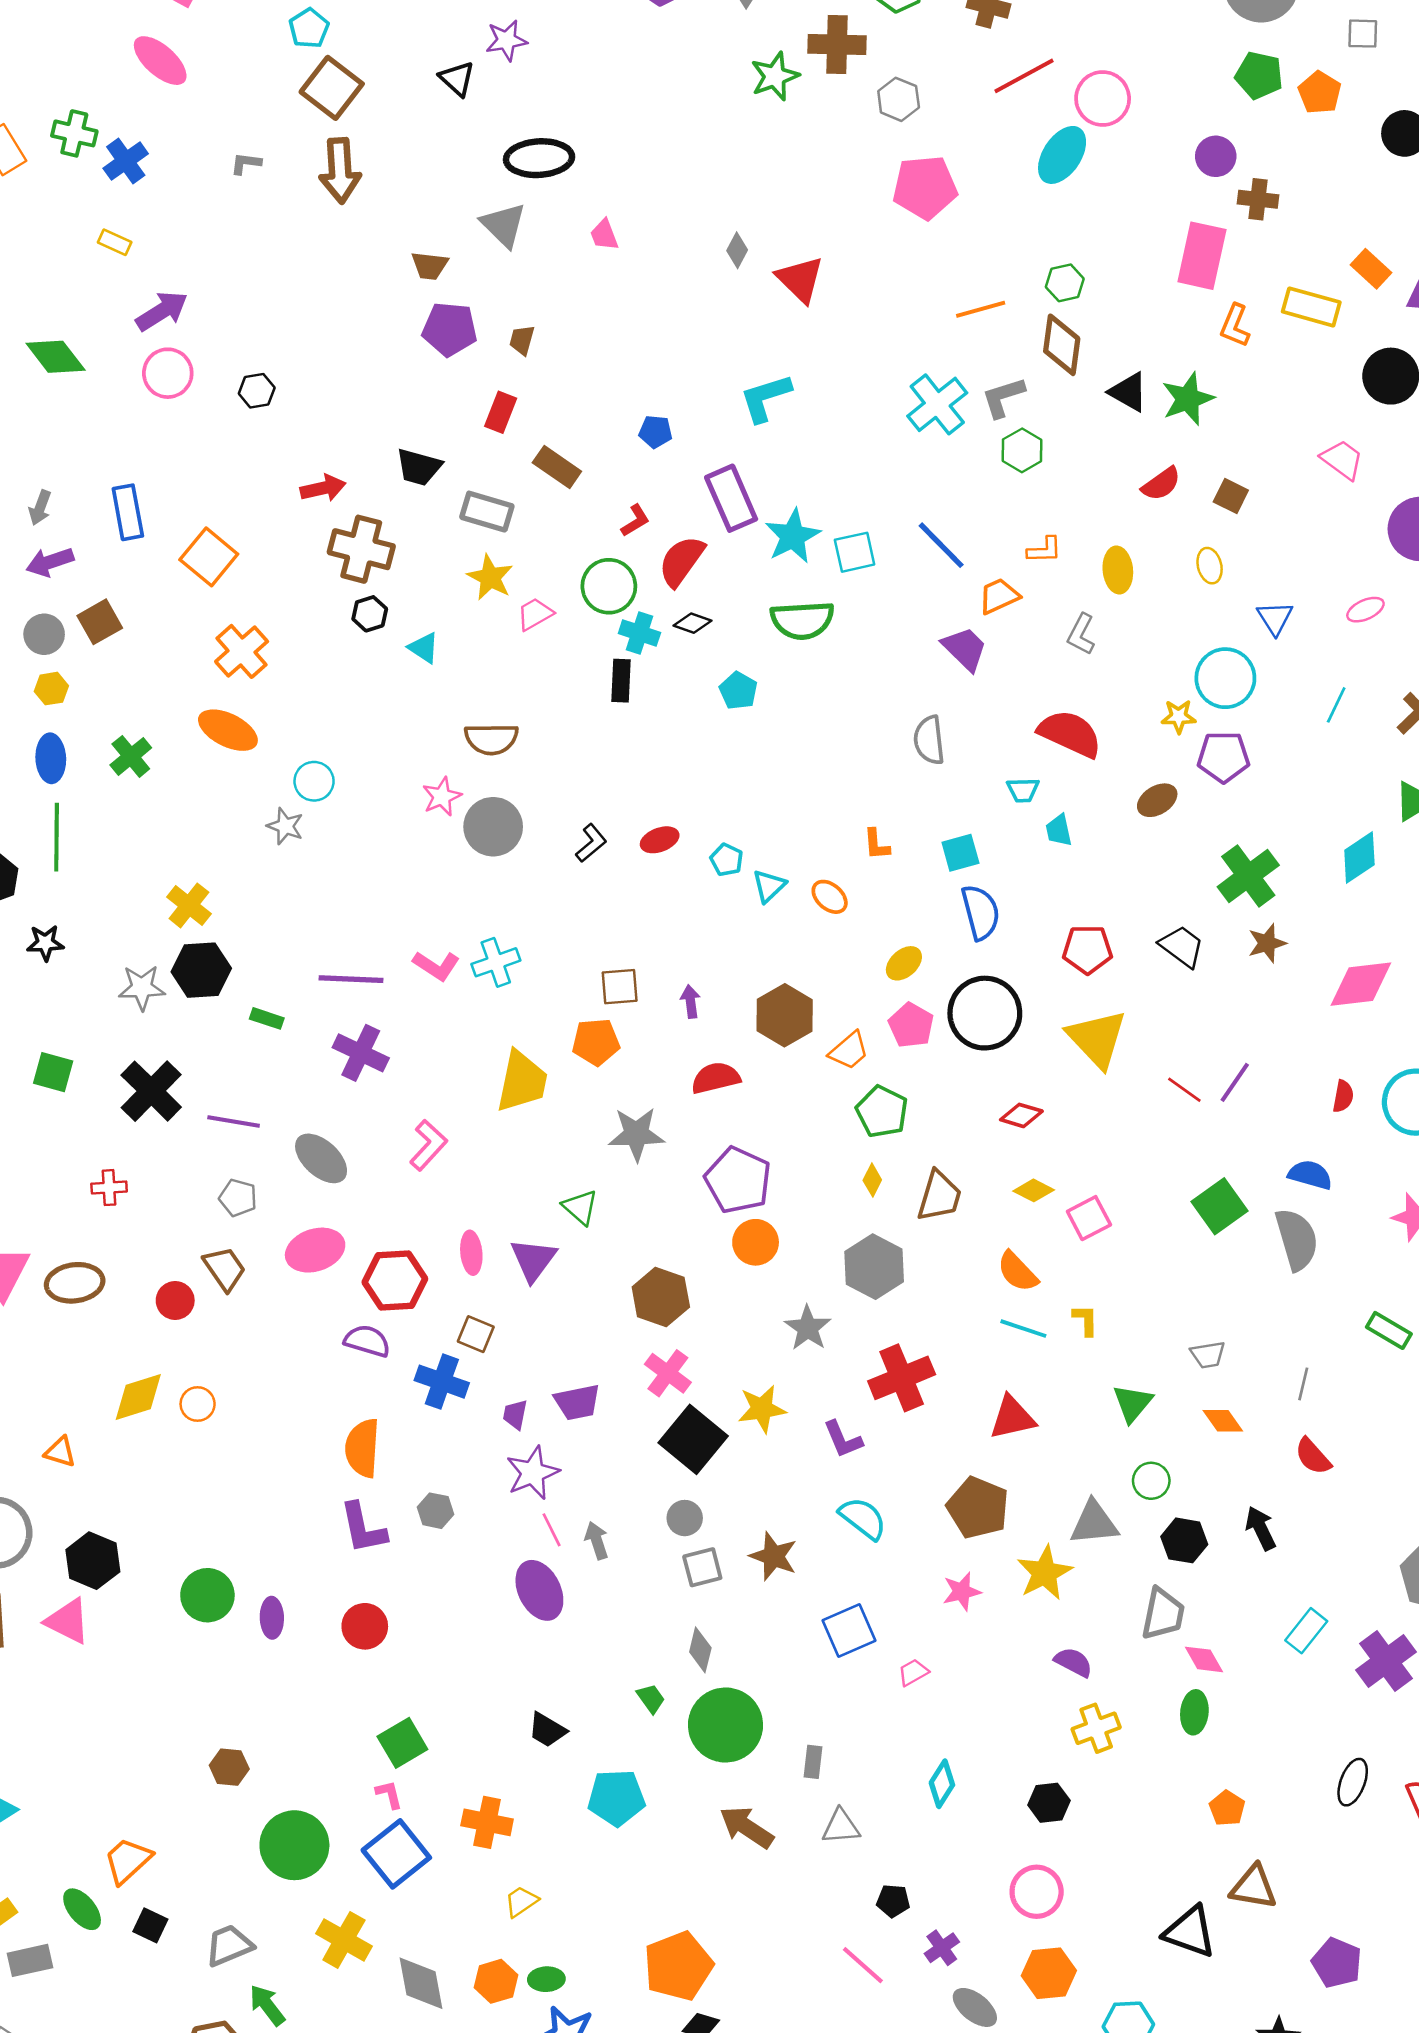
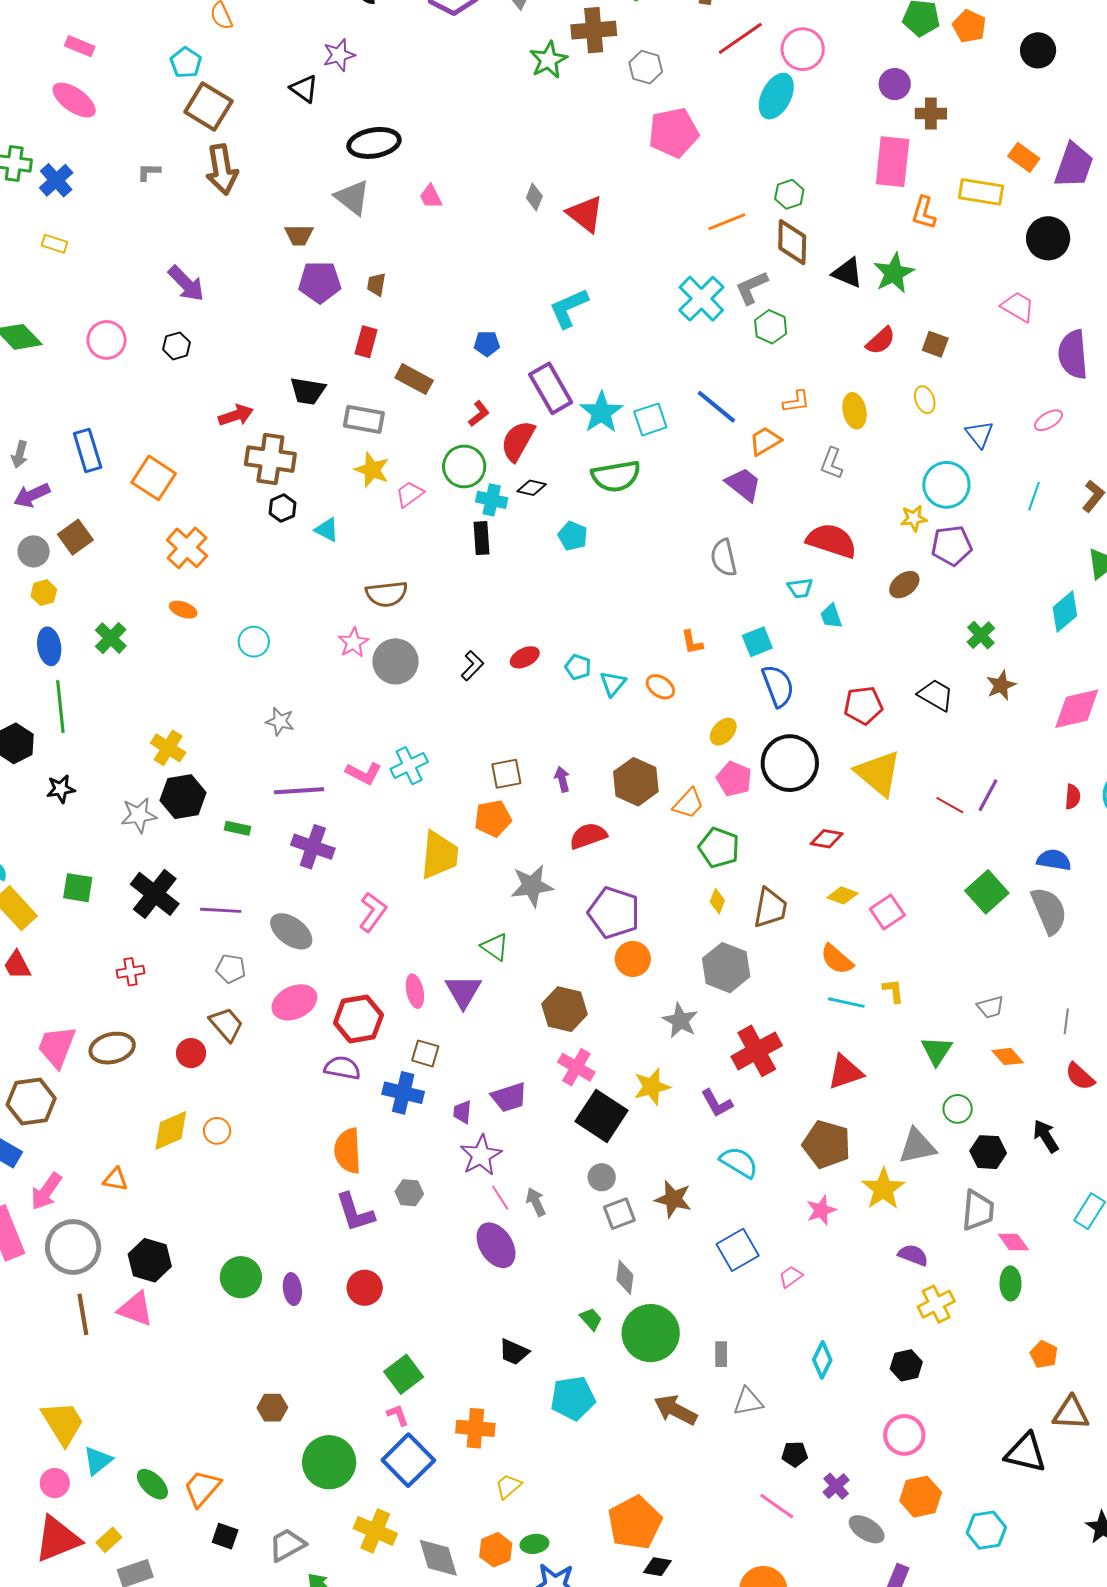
purple arrow: (162, 311) -> (186, 284), moved, turned 84
orange ellipse: (228, 730) -> (183, 610), size x0.6
gray star: (285, 826) -> (280, 721), moved
green cross: (1248, 876) -> (981, 635), size x0.6
green ellipse: (82, 1909) -> (152, 1484), moved

